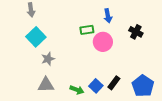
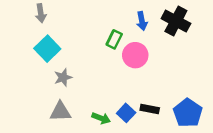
green rectangle: (87, 30) -> (114, 39), turned -56
black cross: (136, 32) -> (176, 21), moved, size x1.5
black rectangle: (114, 83) -> (150, 109), turned 64

